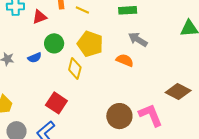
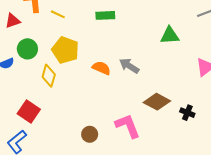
gray arrow: (138, 39) -> (129, 66), moved
brown circle: (119, 116) -> (90, 134), moved, size x0.6

